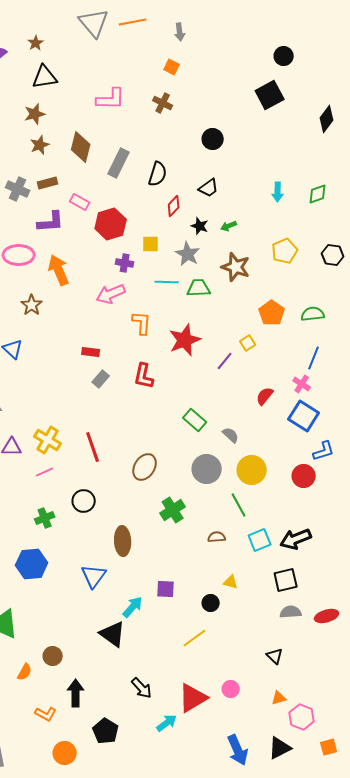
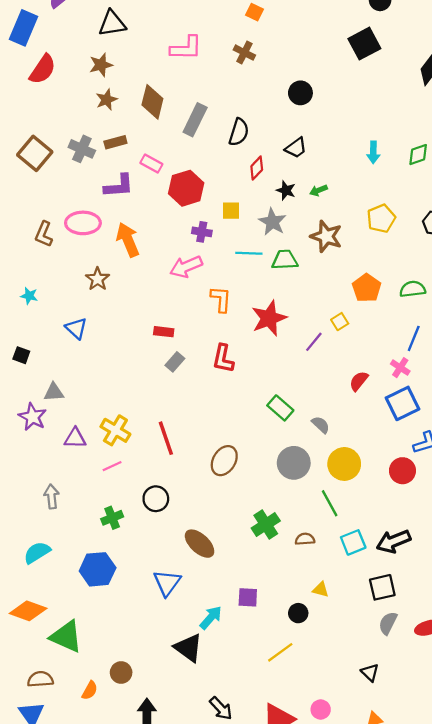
blue square: (304, 416) -> (402, 403), turned 32
green cross: (173, 510) -> (266, 525), moved
brown ellipse: (123, 541) -> (200, 544), turned -44
gray semicircle: (291, 612) -> (388, 623), turned -60

